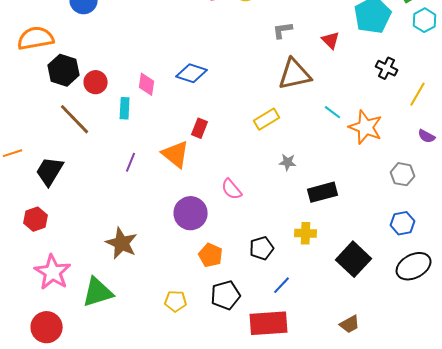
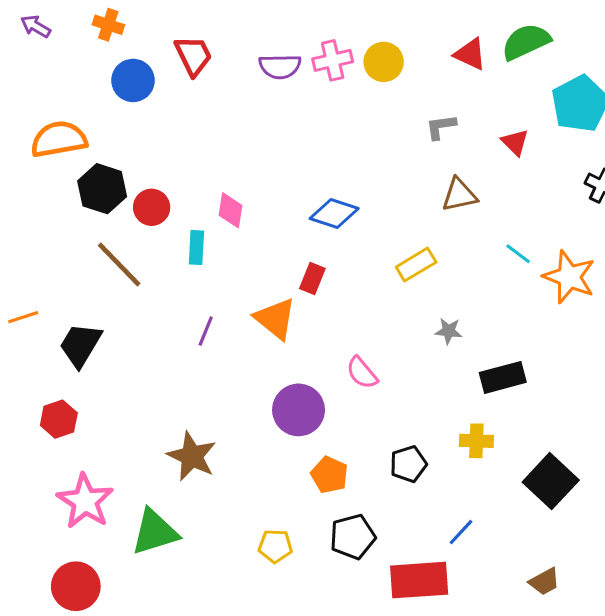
blue diamond: (192, 73) -> (334, 213), moved
brown triangle: (295, 74) -> (459, 195), size x0.7
blue line: (282, 285) -> (461, 532), moved

